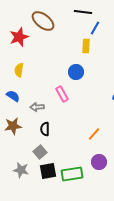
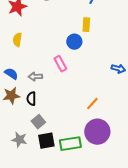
yellow rectangle: (86, 46) -> (86, 25), moved
blue semicircle: (13, 96) -> (11, 74), moved
black semicircle: (45, 129) -> (31, 99), moved
purple circle: (99, 162) -> (97, 132), size x1.6

